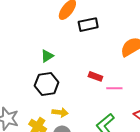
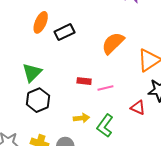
green triangle: (47, 56) -> (32, 73), size x1.5
yellow arrow: (60, 112) -> (81, 118), moved

